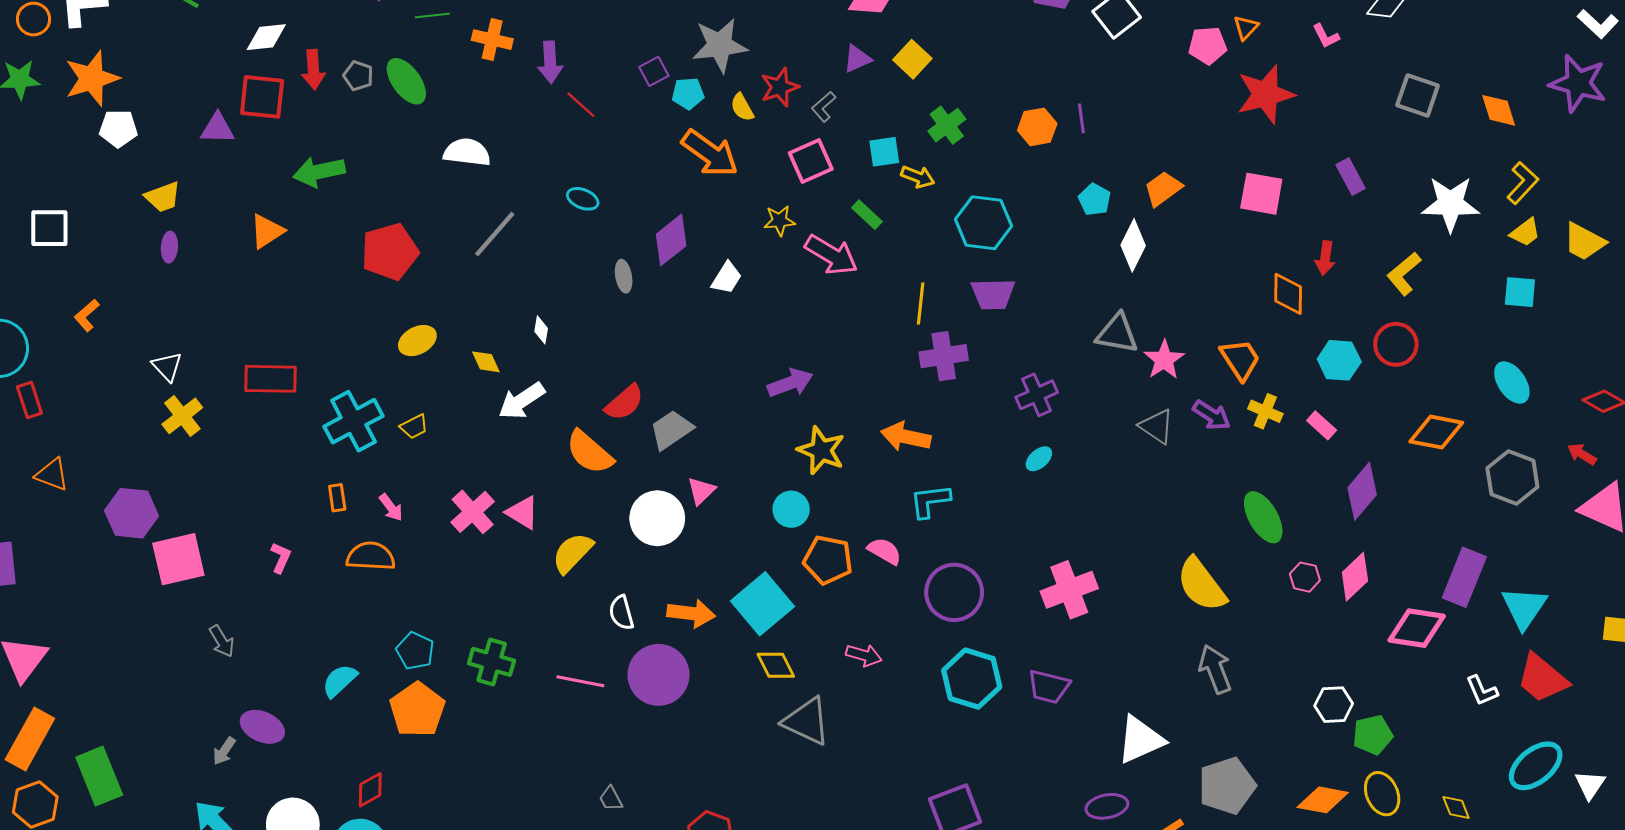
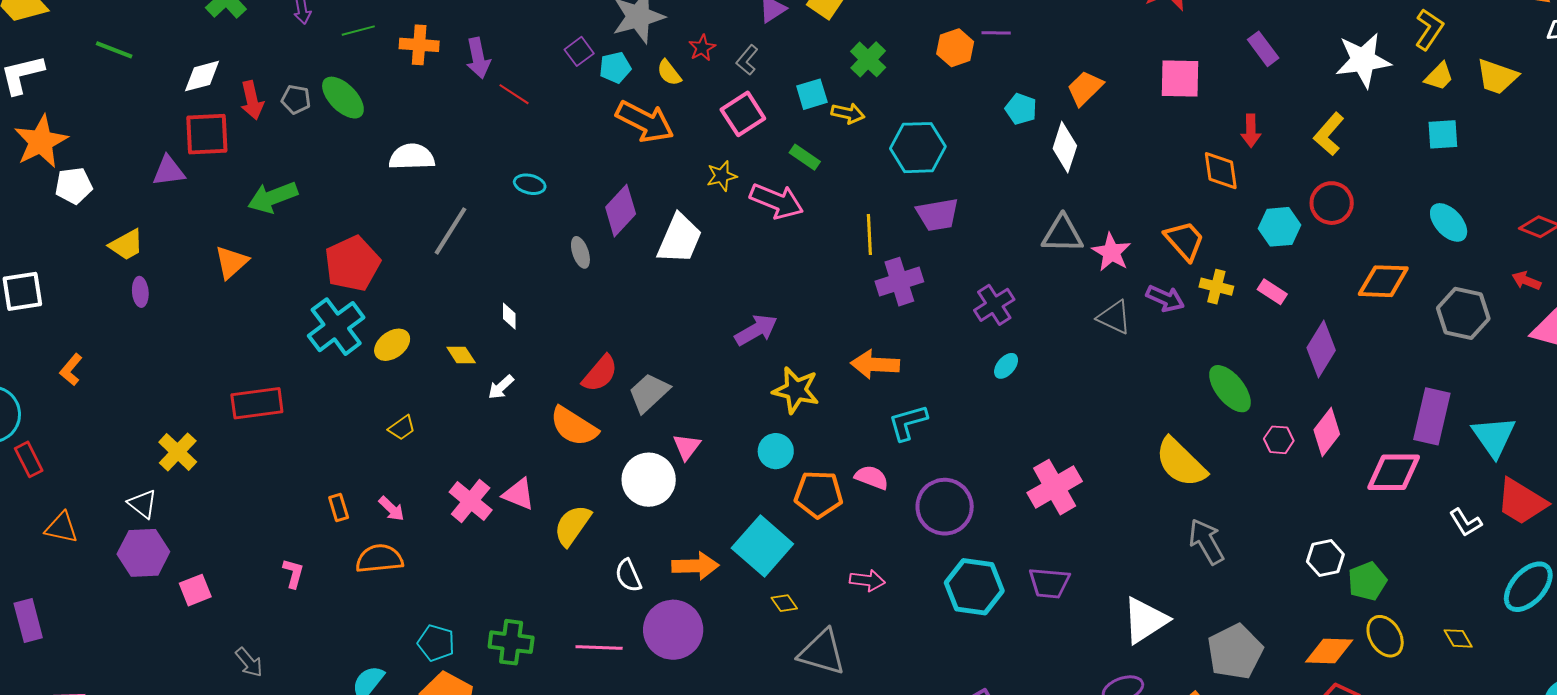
red star: (780, 87) -> (702, 48), size x0.7
purple line: (1081, 118) -> (996, 33), turned -72
white trapezoid: (727, 278) -> (679, 239), size x1.6
white triangle: (167, 367) -> (143, 504), moved
white arrow: (521, 401) -> (501, 387), size x0.6
cyan cross: (354, 421) -> (336, 327), moved
pink square: (178, 559) -> (195, 590), size x0.6
yellow diamond: (776, 665) -> (784, 603), size x0.7

